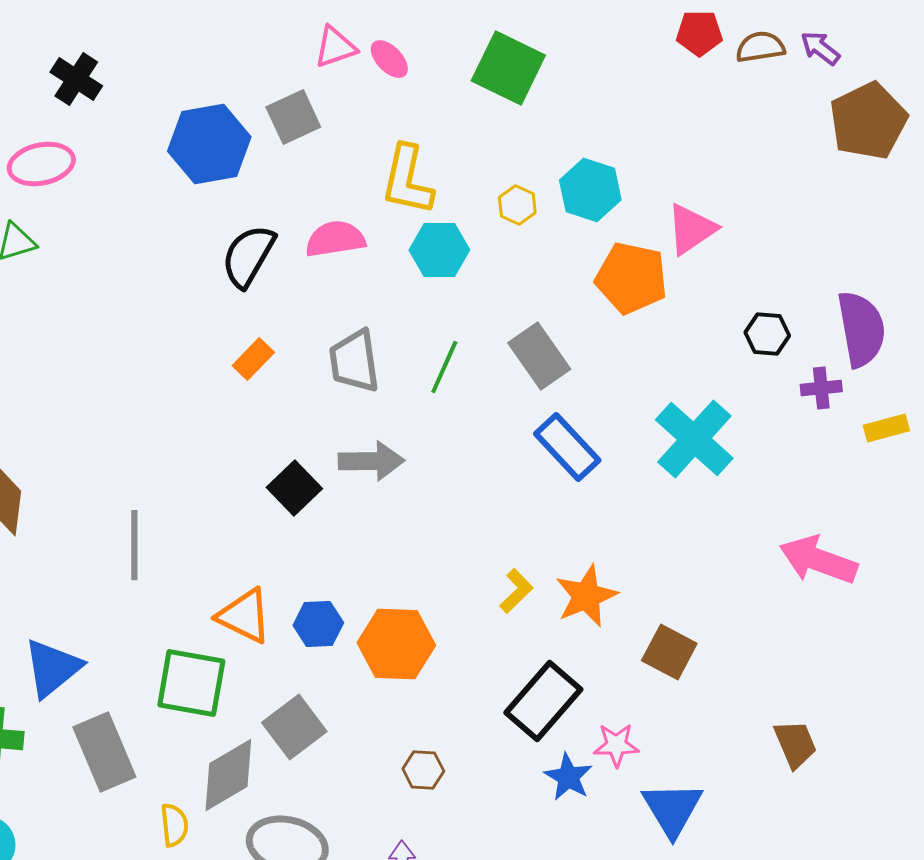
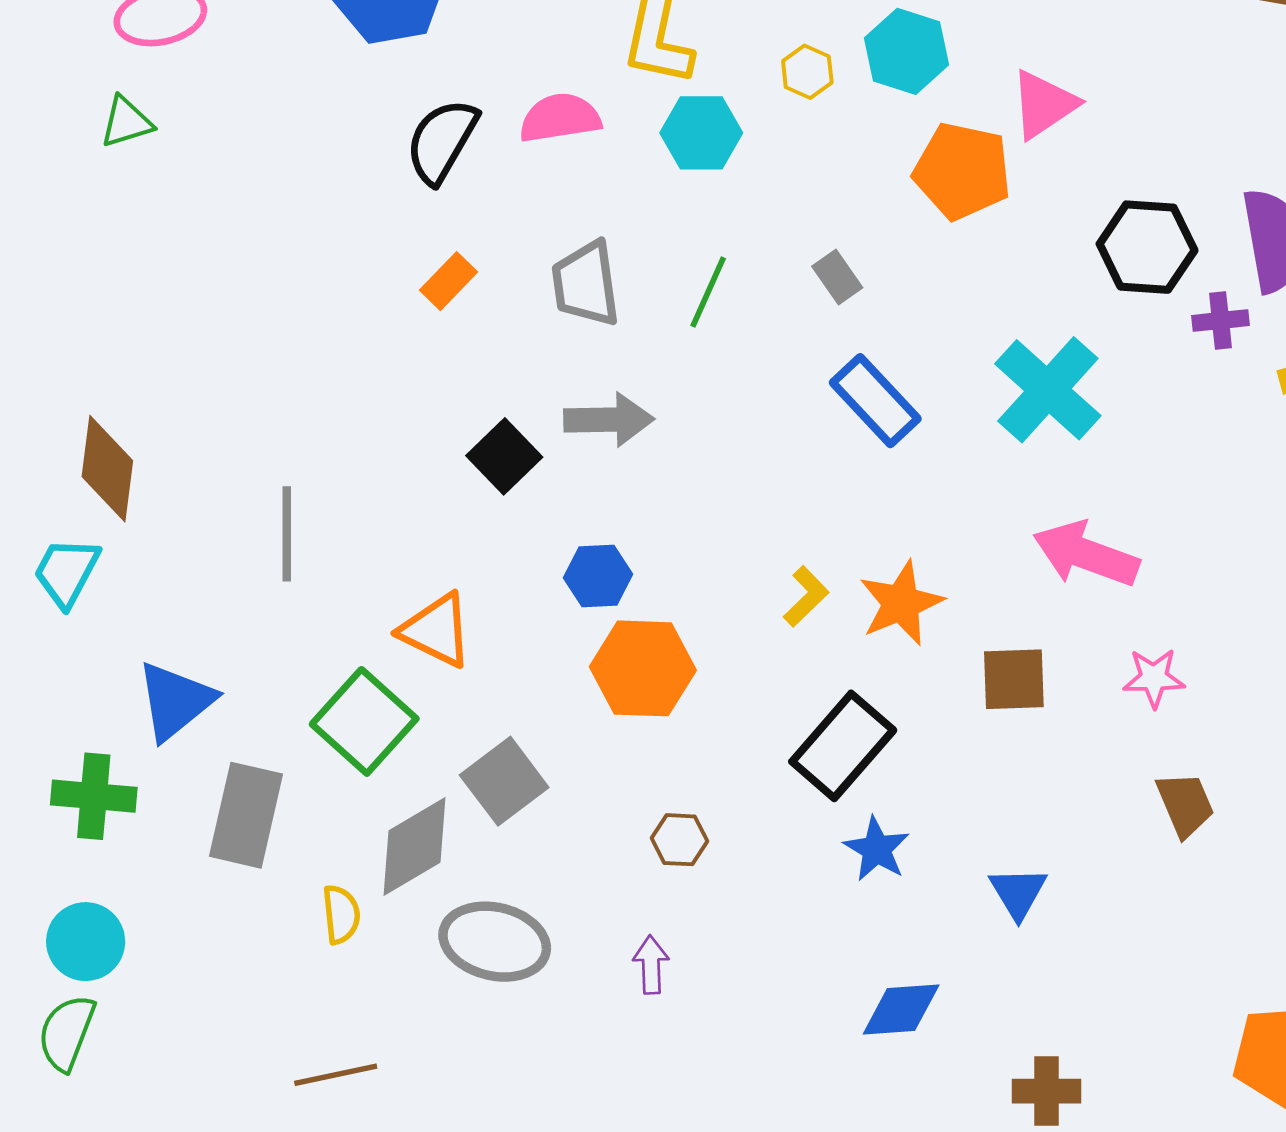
black hexagon: (767, 334) -> (1147, 247), size x1.6
gray rectangle: (539, 356) -> (837, 277), size x0.6
pink arrow: (818, 560) -> (1086, 554), moved
blue hexagon: (318, 624) -> (598, 576), moved
brown square: (669, 652) -> (1014, 679), turned -30
green square: (191, 683) -> (364, 721), turned 32
pink star: (616, 745) -> (1154, 678), moved
gray rectangle: (104, 752) -> (246, 815), turned 36
blue triangle: (672, 809) -> (1018, 893), size x0.7

